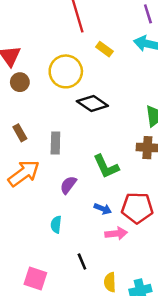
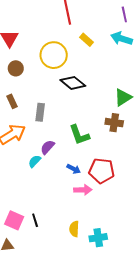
brown circle: (20, 82) -> (16, 68), moved
cyan semicircle: (56, 224) -> (35, 161), moved, turned 32
black line: (82, 262) -> (35, 220), moved

